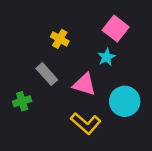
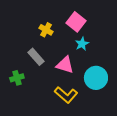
pink square: (116, 29) -> (76, 22), moved

